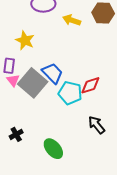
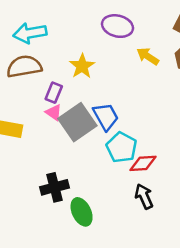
pink triangle: (13, 80) -> (54, 112), turned -32
red diamond: (90, 85) -> (143, 163), moved
black cross: (16, 134) -> (55, 187), moved, size x1.5

